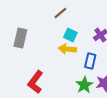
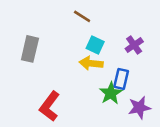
brown line: (60, 13) -> (82, 16), turned 72
green star: (84, 85) -> (111, 93), moved

